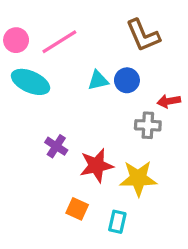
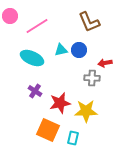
pink circle: (16, 40) -> (10, 16), moved
cyan ellipse: (31, 82) -> (32, 58), moved
orange square: (77, 209) -> (48, 130), size x1.6

